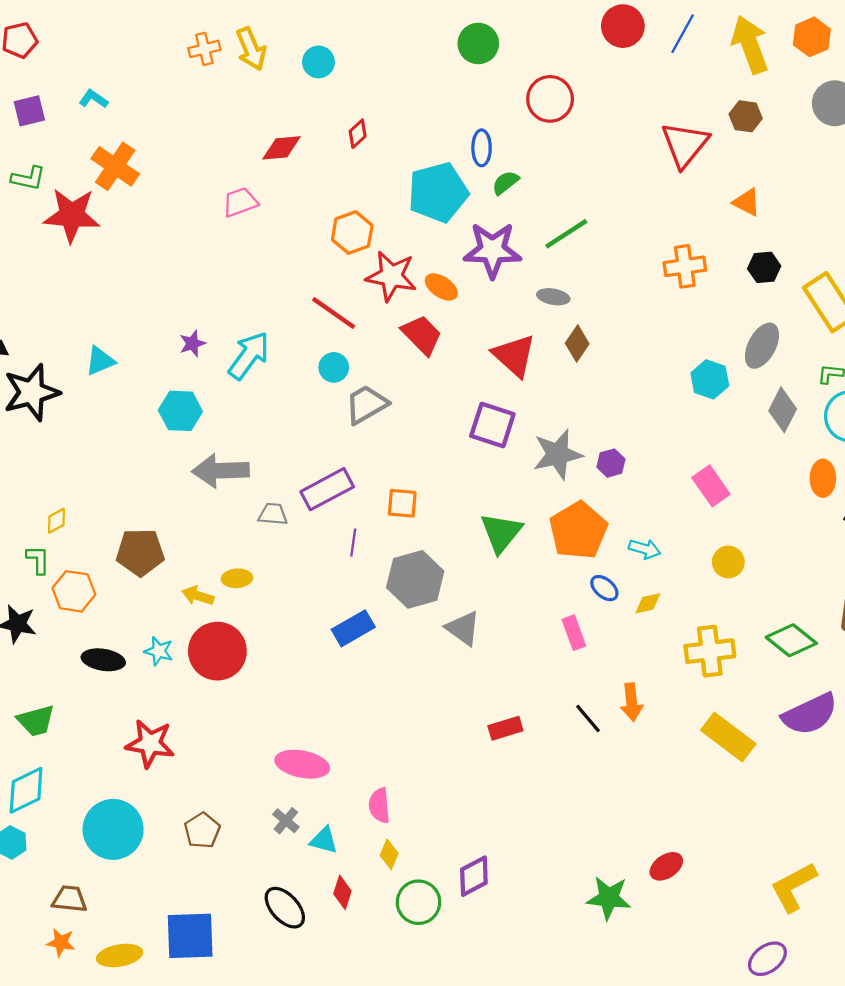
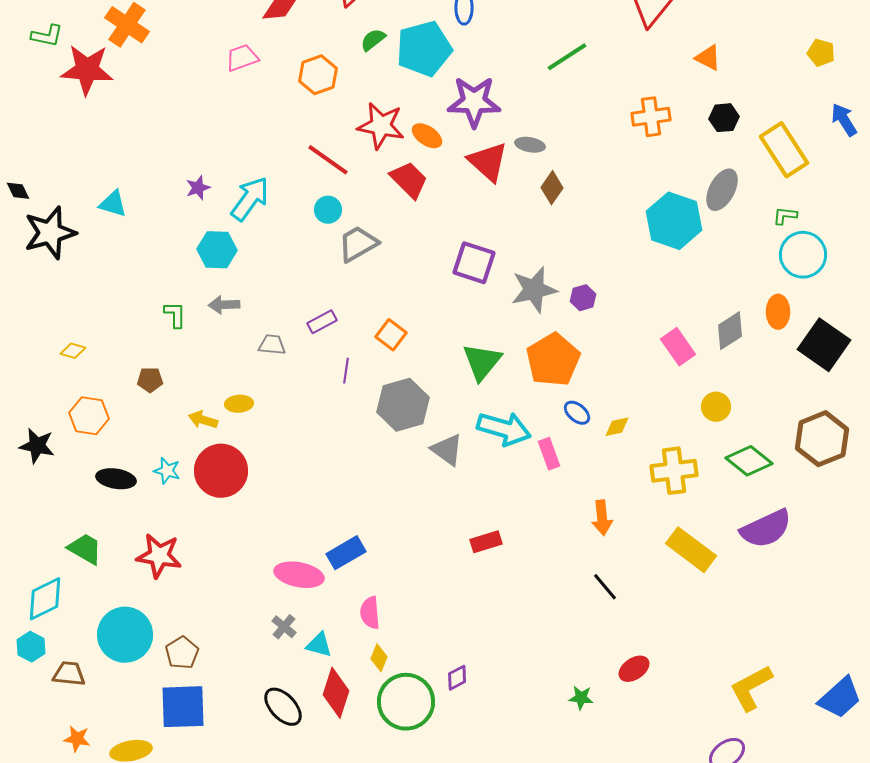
green semicircle: (505, 183) -> (373, 40), moved
orange hexagon: (352, 233) -> (318, 75), moved
green line: (566, 234) -> (567, 57), moved
red triangle: (514, 355) -> (488, 162), moved
cyan triangle: (100, 361) -> (113, 204), turned 40
cyan hexagon: (710, 379) -> (674, 221), size x1.6
gray diamond: (783, 410) -> (730, 331), moved, turned 30
cyan hexagon: (180, 411) -> (217, 250), moved
gray arrow: (221, 471) -> (224, 305), size x0.6
pink rectangle: (711, 486) -> (678, 347), moved
purple rectangle: (327, 489) -> (322, 322), size x0.6
orange square: (402, 503) -> (391, 335), turned 32
yellow diamond: (57, 521) -> (73, 351), turned 45
cyan arrow: (645, 549) -> (504, 429), moved, size x1.8
brown pentagon: (140, 552) -> (150, 380), size x0.6
green L-shape: (38, 560) -> (175, 315), moved
yellow circle: (728, 562) -> (716, 407), moved
blue rectangle: (353, 628) -> (346, 553), moved
black line: (588, 719) -> (605, 587), moved
green trapezoid: (36, 721) -> (85, 549), moved, turned -135
brown pentagon: (202, 830) -> (182, 653), moved
purple diamond: (474, 876) -> (457, 678), size x0.7
red diamond: (342, 892) -> (336, 693), size x1.6
green star: (609, 898) -> (581, 698), size x0.6
brown trapezoid: (70, 899) -> (69, 674), moved
green circle: (418, 902) -> (406, 702), size x1.4
blue square: (190, 936) -> (183, 707), moved

